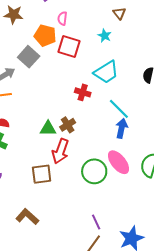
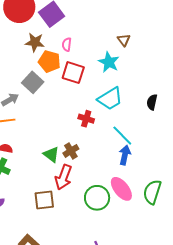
brown star: (13, 15) -> (35, 42), moved
cyan star: (105, 36) -> (109, 62), size x1.5
green triangle: (48, 129) -> (51, 154), turned 36

